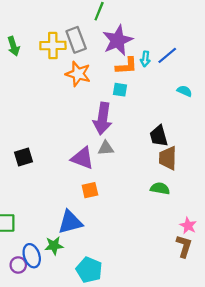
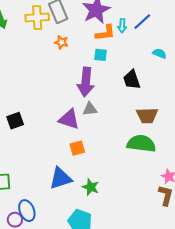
orange star: (78, 74) -> (61, 42), size x0.6
black trapezoid: (159, 136) -> (132, 80), moved
brown trapezoid: (168, 158) -> (147, 116), turned -90
green semicircle: (160, 188) -> (141, 144), size x1.6
green star: (54, 246) -> (91, 187), moved, turned 30

